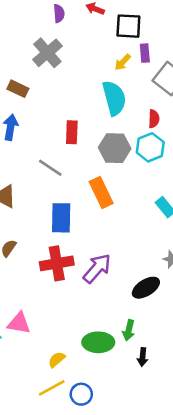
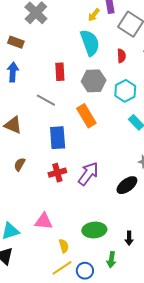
cyan hexagon: (150, 147) -> (125, 91), moved
red cross: (57, 263) -> (57, 173), size x0.7
pink triangle: (19, 323) -> (44, 221), moved
green arrow: (129, 330) -> (111, 260), moved
yellow semicircle: (57, 360) -> (64, 246), turned 120

